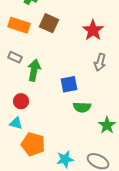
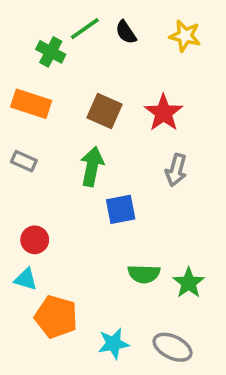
brown square: (49, 23) -> (104, 111), moved
green arrow: (34, 70) -> (92, 166), moved
green semicircle: (82, 107) -> (144, 274), moved

